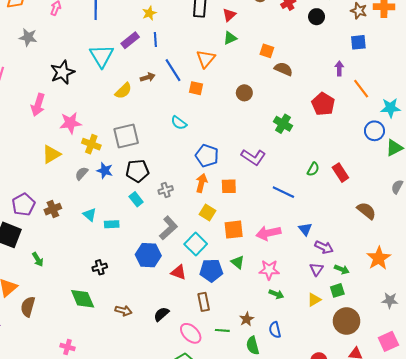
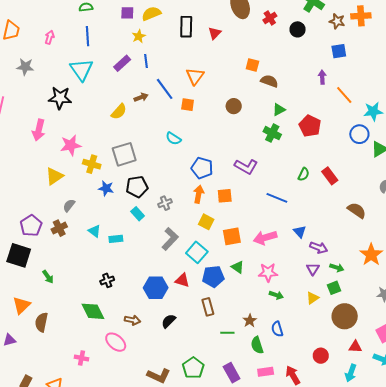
green triangle: (230, 38) -> (279, 110), moved
cyan triangle: (102, 56) -> (81, 70), moved
black star: (62, 72) -> (60, 98), turned 30
red pentagon: (323, 104) -> (310, 126), moved
gray semicircle: (82, 174) -> (69, 205), moved
blue hexagon: (148, 255) -> (156, 288), moved
pink ellipse: (191, 333) -> (116, 342), moved

